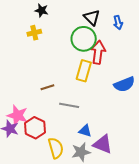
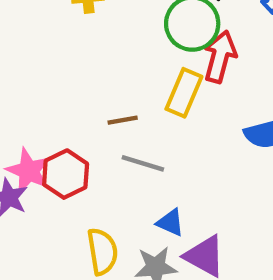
brown line: (47, 87) -> (123, 120), moved
red hexagon: (35, 128) -> (66, 174), moved

